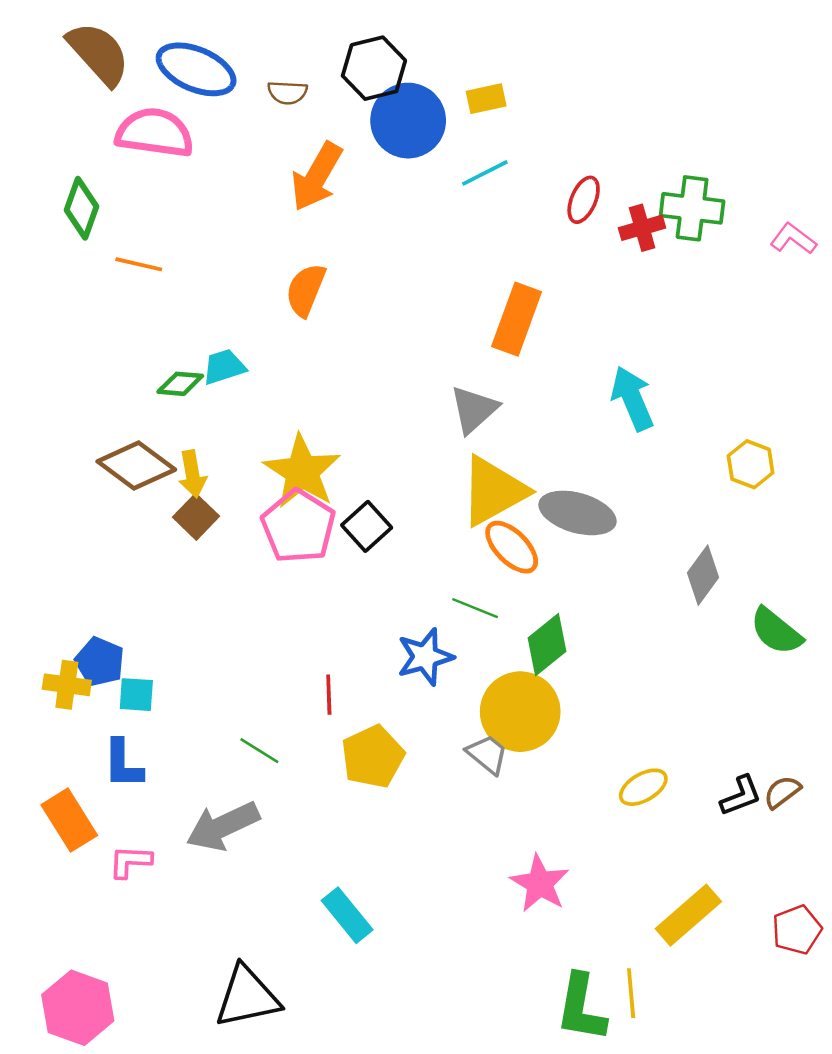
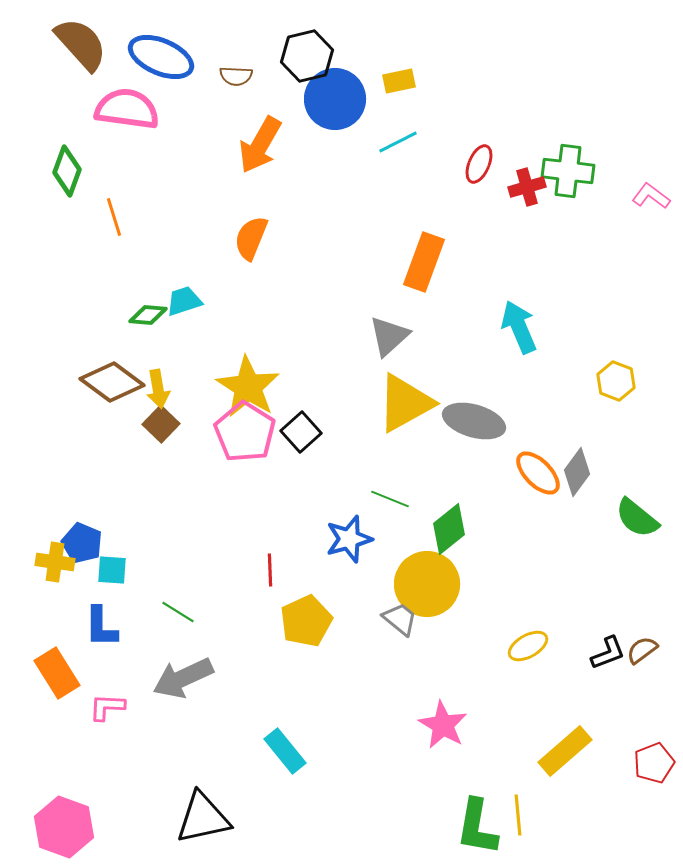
orange line: (139, 264) -> (114, 217), turned 60
orange ellipse: (512, 547) -> (538, 473), moved
green line: (259, 751) -> (178, 612), moved

